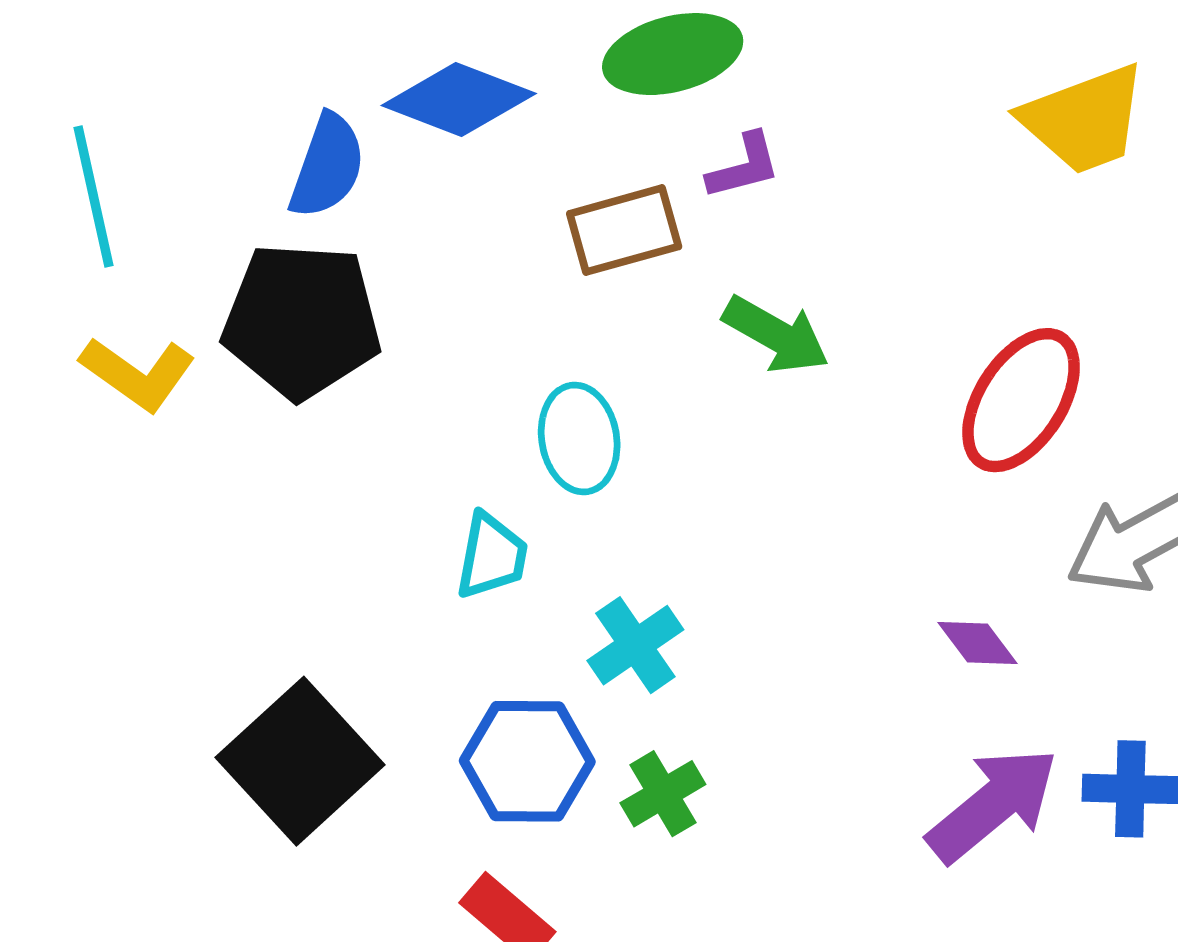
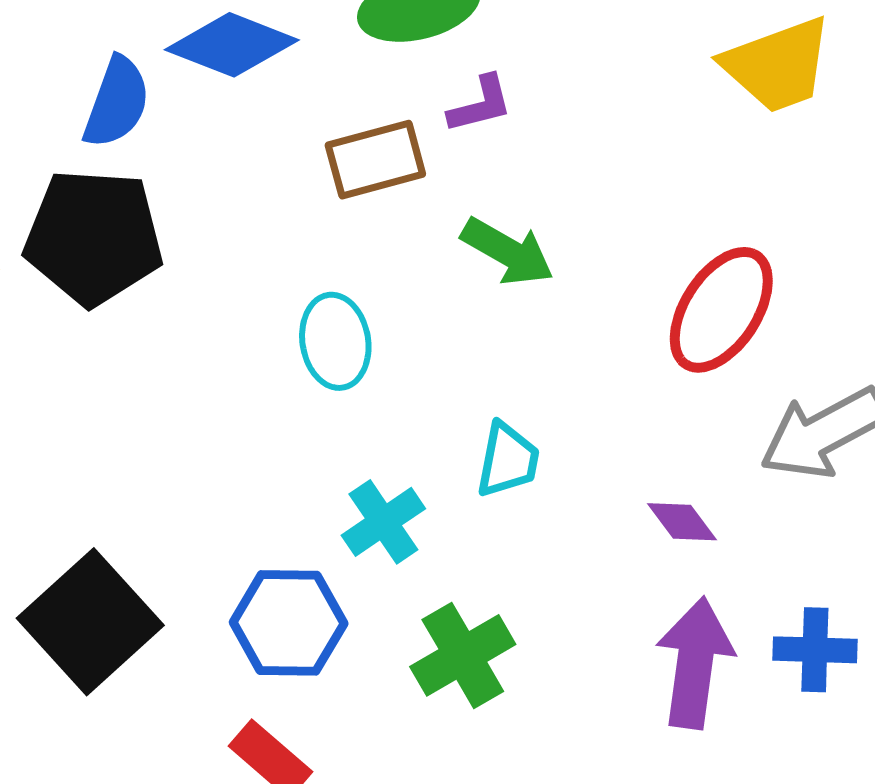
cyan trapezoid: (492, 556) -> (508, 460), moved
green cross: (663, 794) -> (463, 655), moved, size x1.4
purple arrow: (993, 805) -> (695, 663), turned -43

